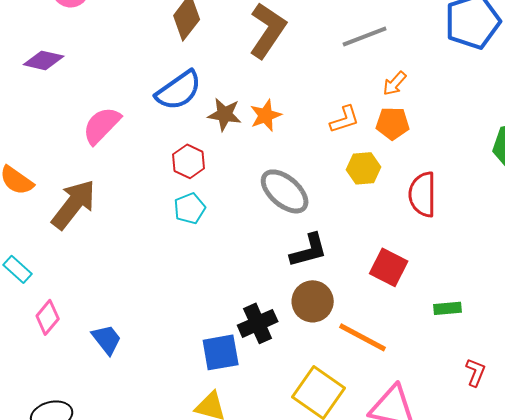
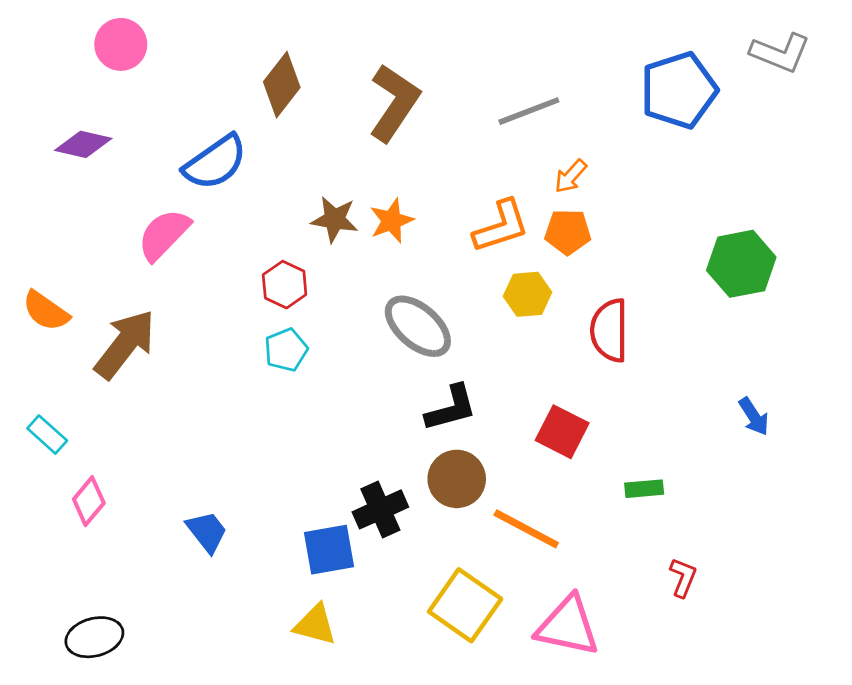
blue semicircle: (179, 90) -> (215, 162), moved
orange L-shape: (345, 119) -> (501, 226), size x1.4
blue trapezoid: (107, 339) -> (207, 532), moved

